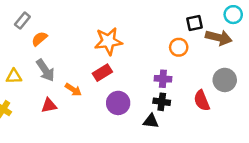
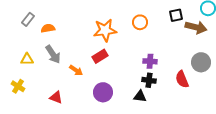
gray rectangle: (22, 21) -> (28, 19), moved
orange semicircle: (39, 39) -> (48, 28), turned 32
orange circle: (179, 47) -> (140, 22), moved
purple circle: (118, 103) -> (103, 92), moved
red triangle: (49, 105) -> (56, 97), moved, turned 32

